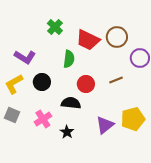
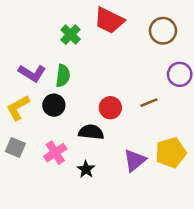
brown circle: (117, 37) -> (163, 31), moved
red trapezoid: (88, 40) -> (109, 20), moved
green semicircle: (69, 59) -> (63, 76), moved

